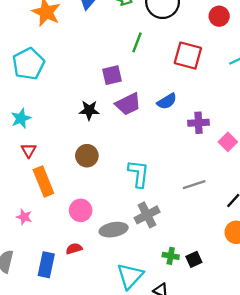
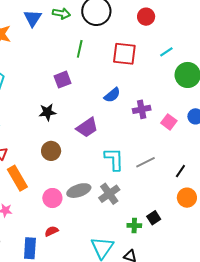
purple trapezoid: (128, 104) -> (87, 128), moved
cyan L-shape: (139, 174) -> (114, 159), moved
gray ellipse: (114, 230) -> (79, 191), moved
black square: (194, 259) -> (154, 218), moved

